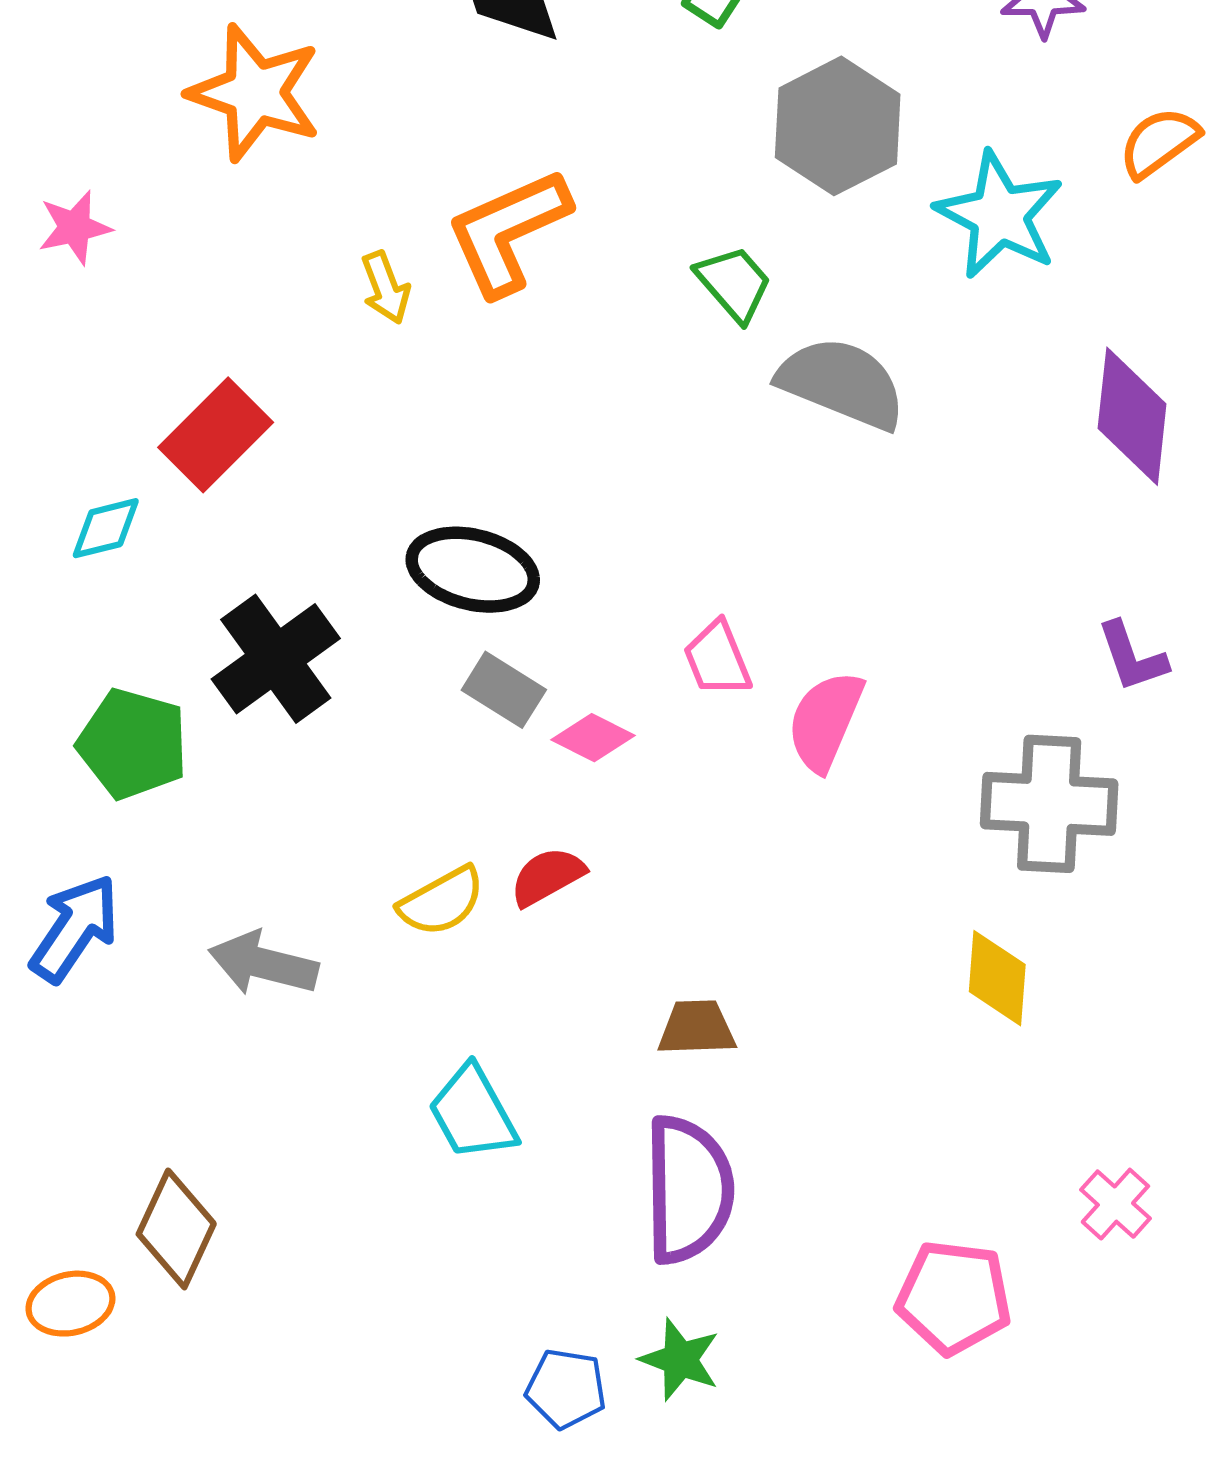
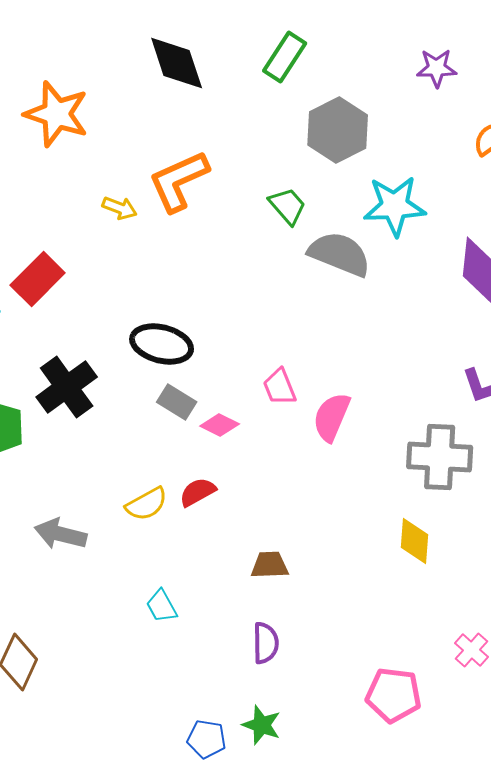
cyan star: (999, 215) -> (395, 206), moved, turned -30
yellow arrow: (386, 288) -> (120, 208), turned -48
cyan trapezoid: (473, 1113) -> (162, 606), size x0.7
purple semicircle: (688, 1190) -> (266, 643), size x0.6

